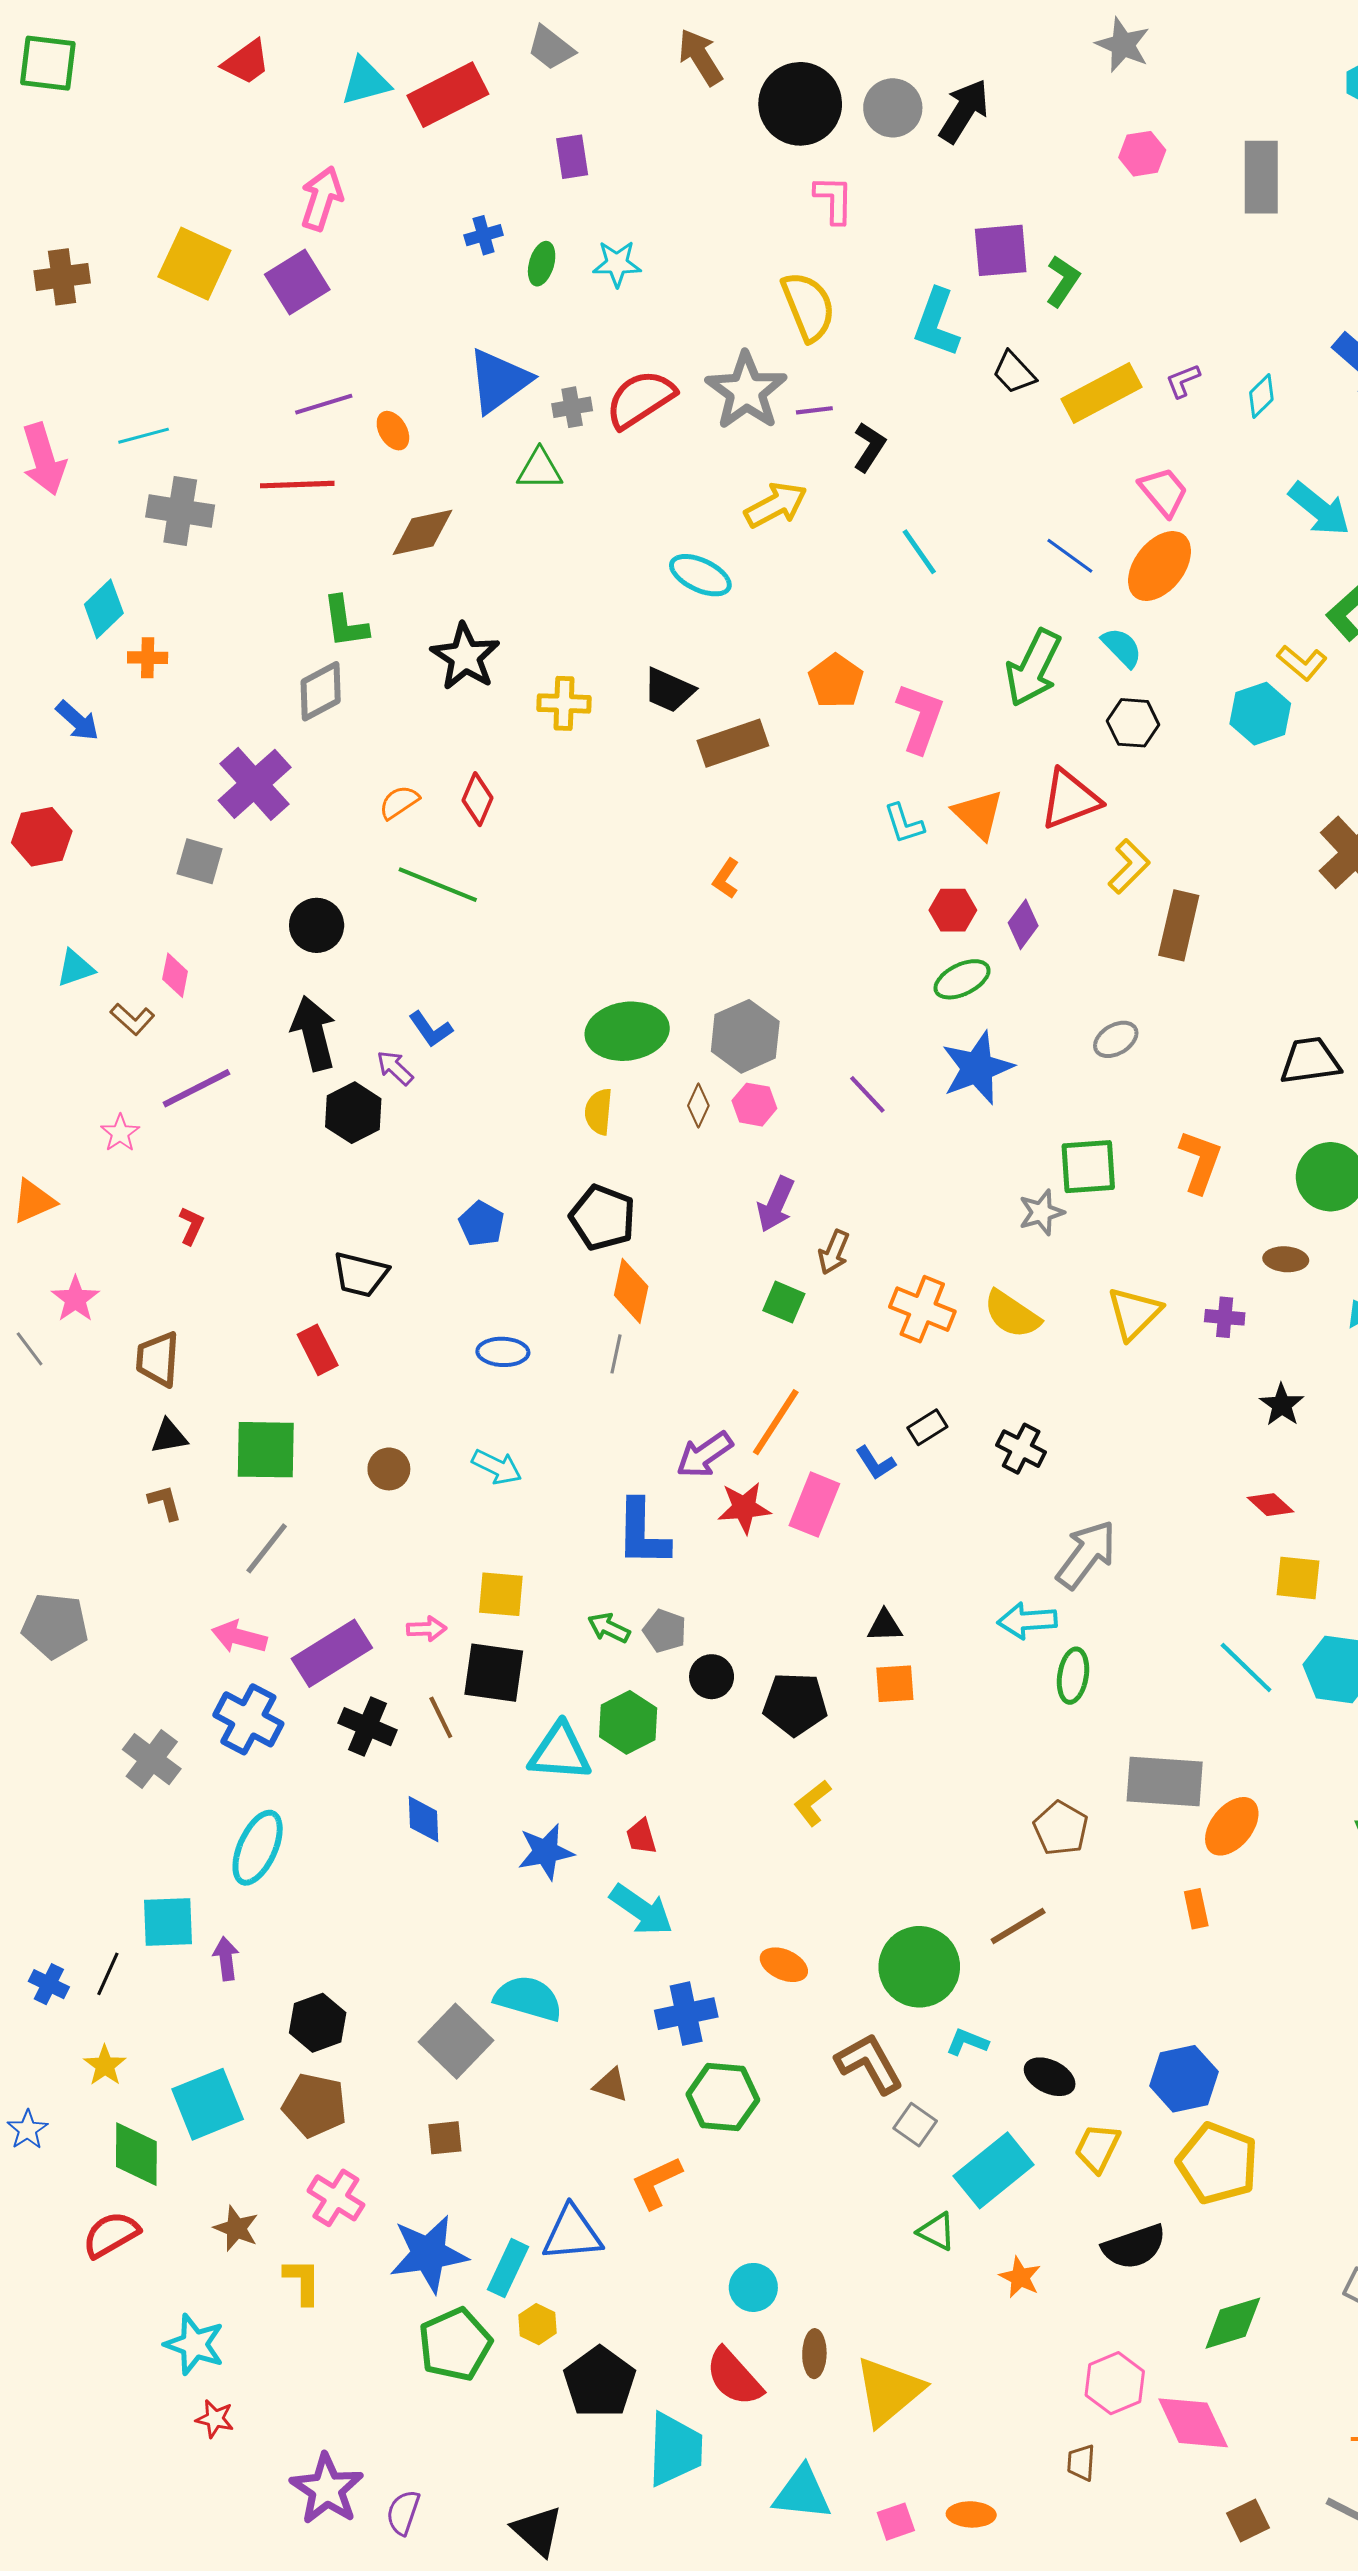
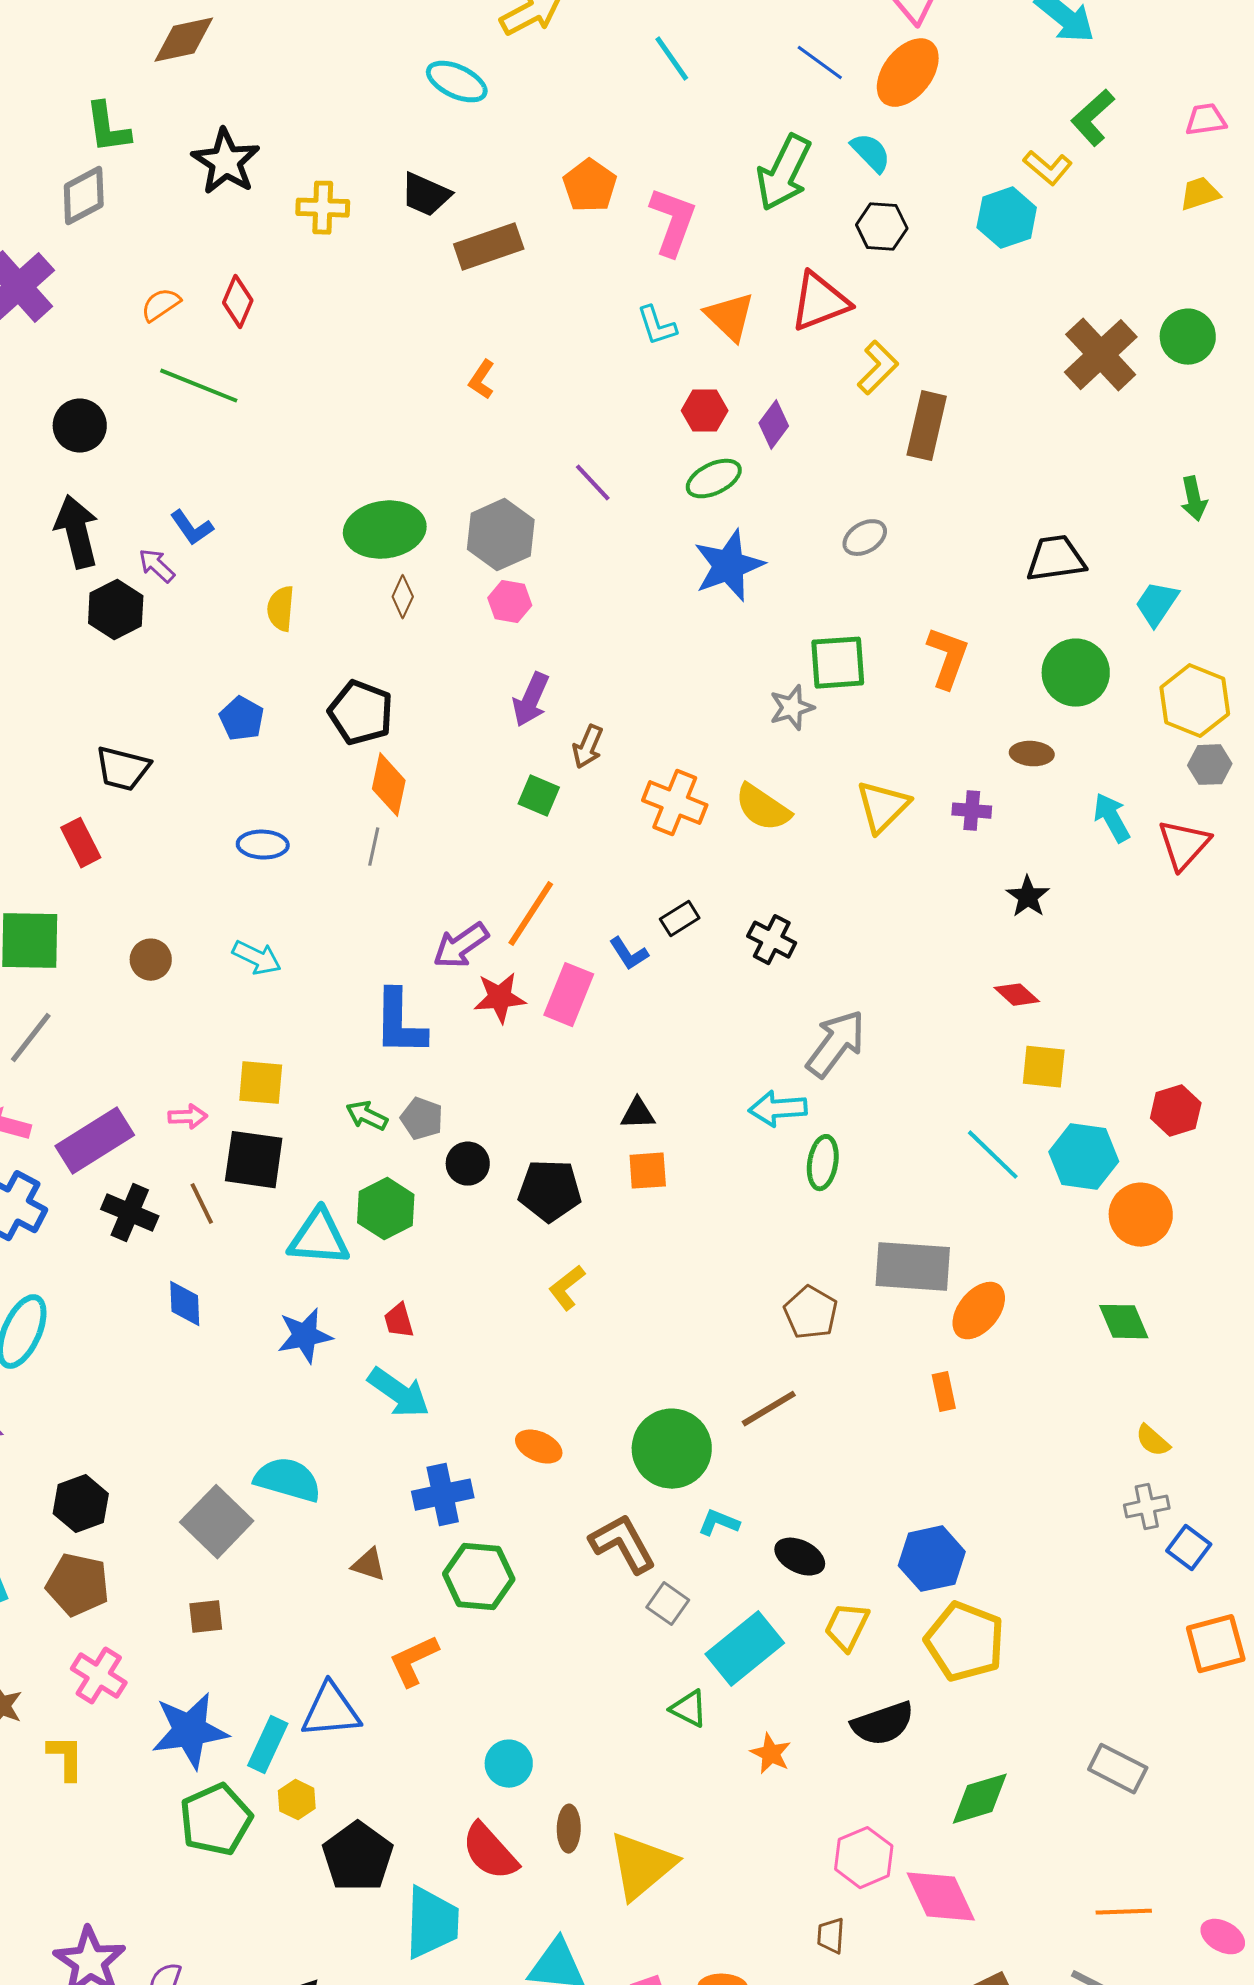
purple line: (867, 1094) -> (593, 483), moved
brown diamond: (698, 1106) -> (403, 597), moved
yellow semicircle: (599, 1112) -> (281, 609), moved

